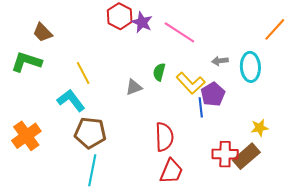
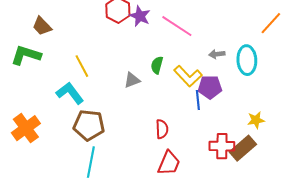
purple pentagon: (213, 94) -> (210, 87), turned 30
red semicircle: (164, 137) -> (162, 129), size x0.7

